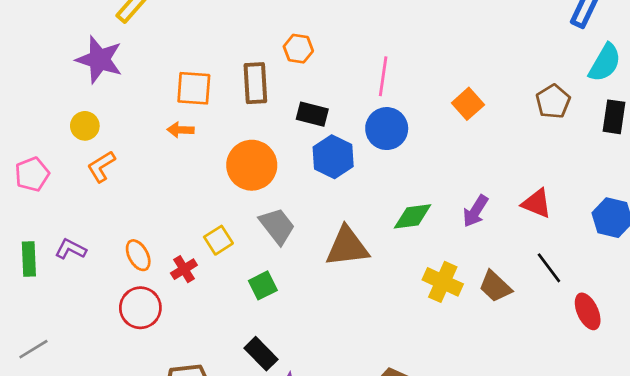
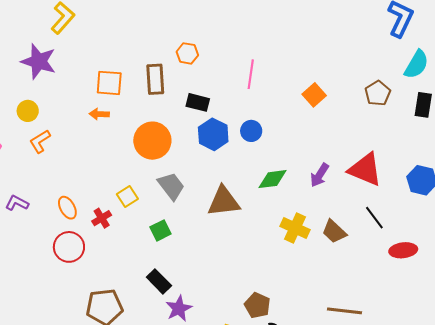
blue circle: (387, 129) -> (251, 131), moved, size x0.7
red triangle: (537, 203) -> (365, 169), size x1.5
red ellipse: (588, 311) -> (403, 250), turned -72

